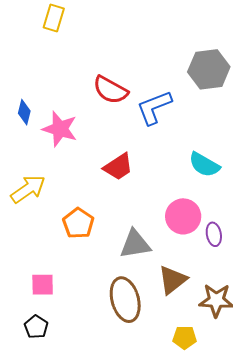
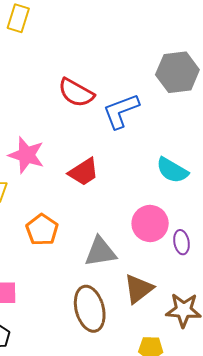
pink star: (60, 129) -> (26, 155), moved

